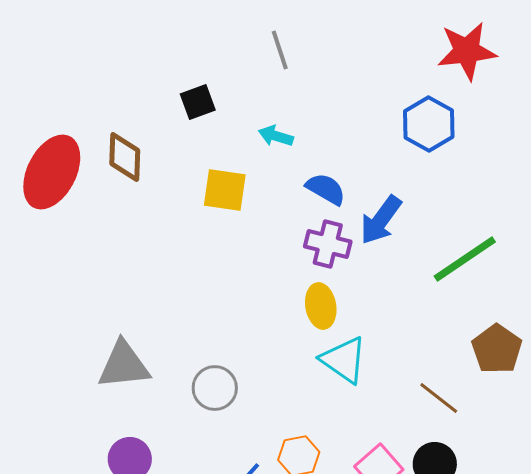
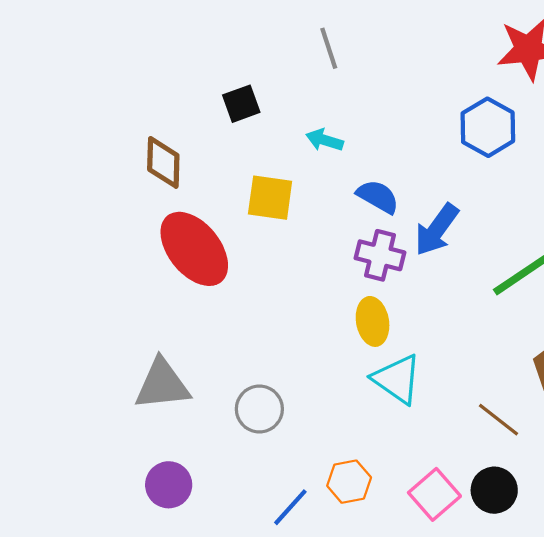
red ellipse: (52, 172) -> (194, 249), moved, turned -66

